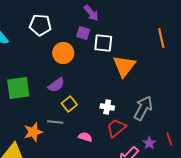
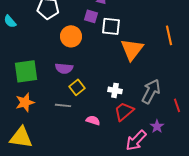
orange line: (161, 38) -> (169, 35), moved
purple semicircle: (56, 85) -> (64, 68), turned 42
orange star: (33, 132) -> (25, 102), moved
red line: (169, 139) -> (177, 105), moved

